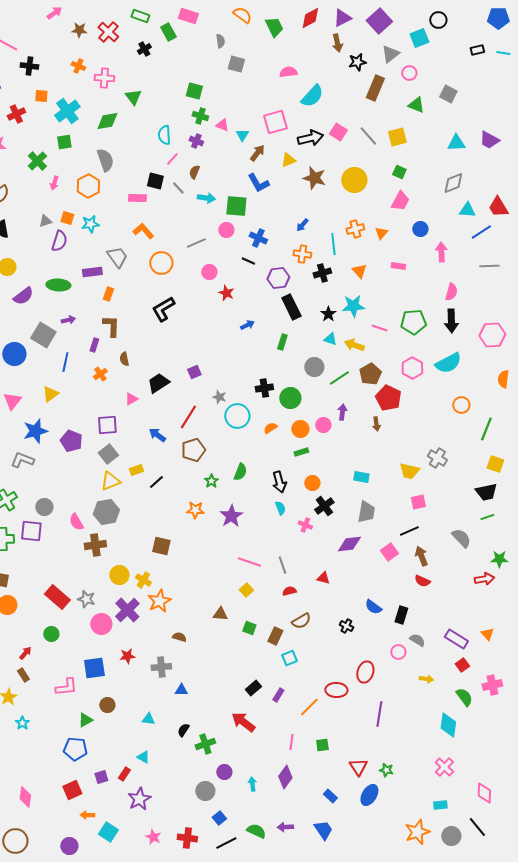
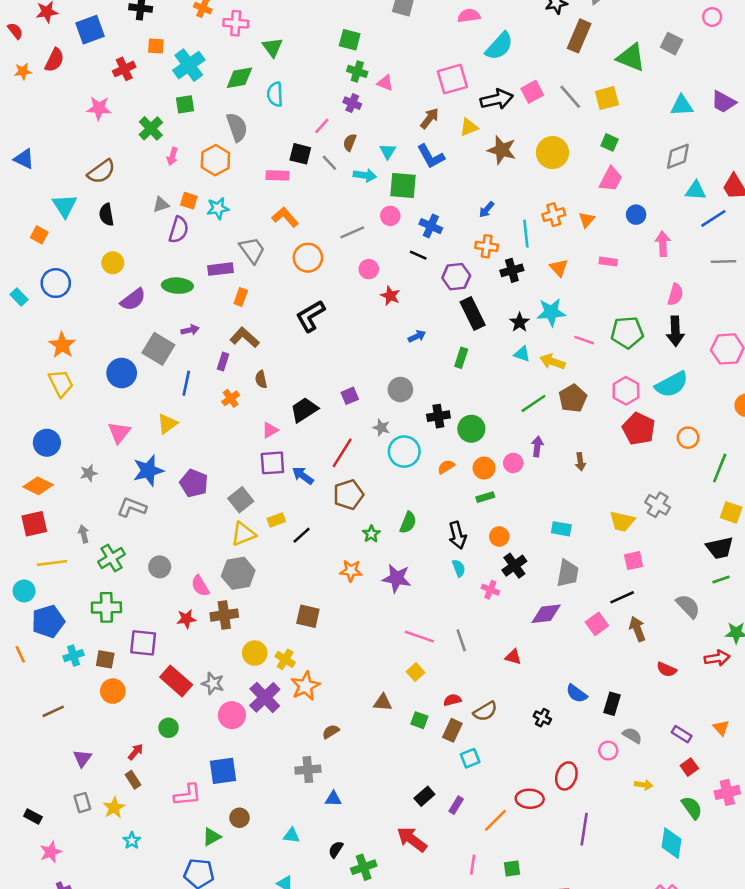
pink circle: (409, 73) -> (712, 17), moved
green triangle: (416, 105) -> (631, 58), size x1.4
pink square: (338, 132) -> (532, 92), turned 30
cyan semicircle: (164, 135) -> (275, 94), moved
cyan triangle: (242, 135) -> (388, 151), moved
brown L-shape: (111, 326) -> (245, 338), turned -50
gray circle: (314, 367) -> (400, 389), moved
red pentagon: (388, 398) -> (639, 429), moved
purple square: (107, 425) -> (272, 463), moved
purple star: (231, 516) -> (397, 578), turned -30
purple square: (31, 531) -> (143, 643), moved
red semicircle: (422, 581) -> (666, 670), moved
red semicircle: (289, 591) -> (452, 700), moved
brown semicircle: (179, 637) -> (331, 732), turned -48
purple rectangle: (456, 639) -> (682, 734), size x0.7
red star: (127, 656) -> (186, 619), moved

